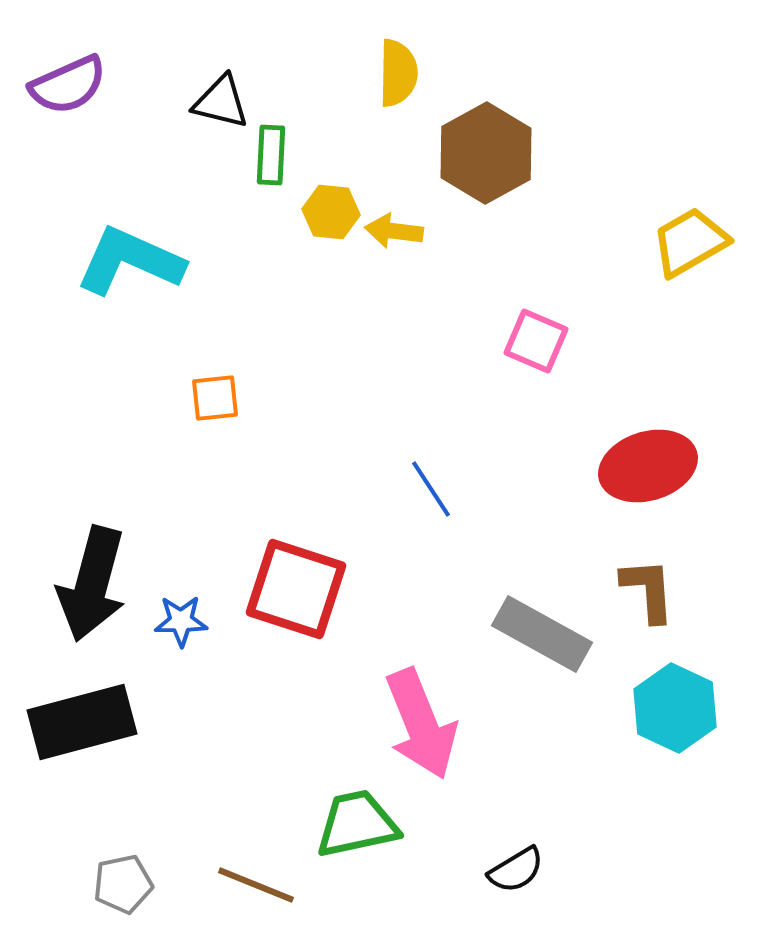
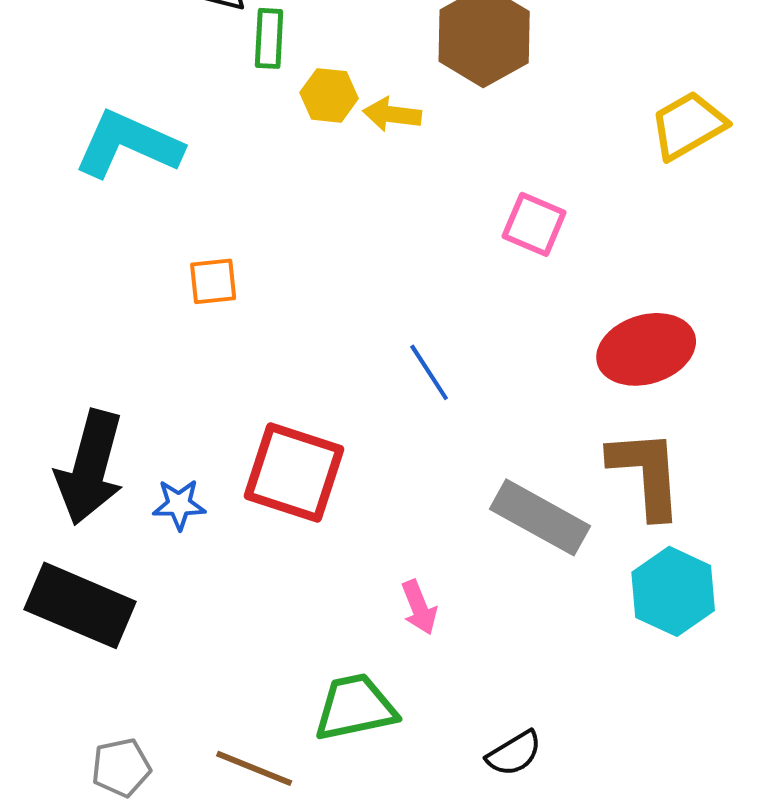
brown L-shape: (648, 590) -> (646, 473), size x1.4
black rectangle: (82, 722) -> (80, 605), turned 38
pink arrow: (421, 724) -> (419, 607), size x0.5

